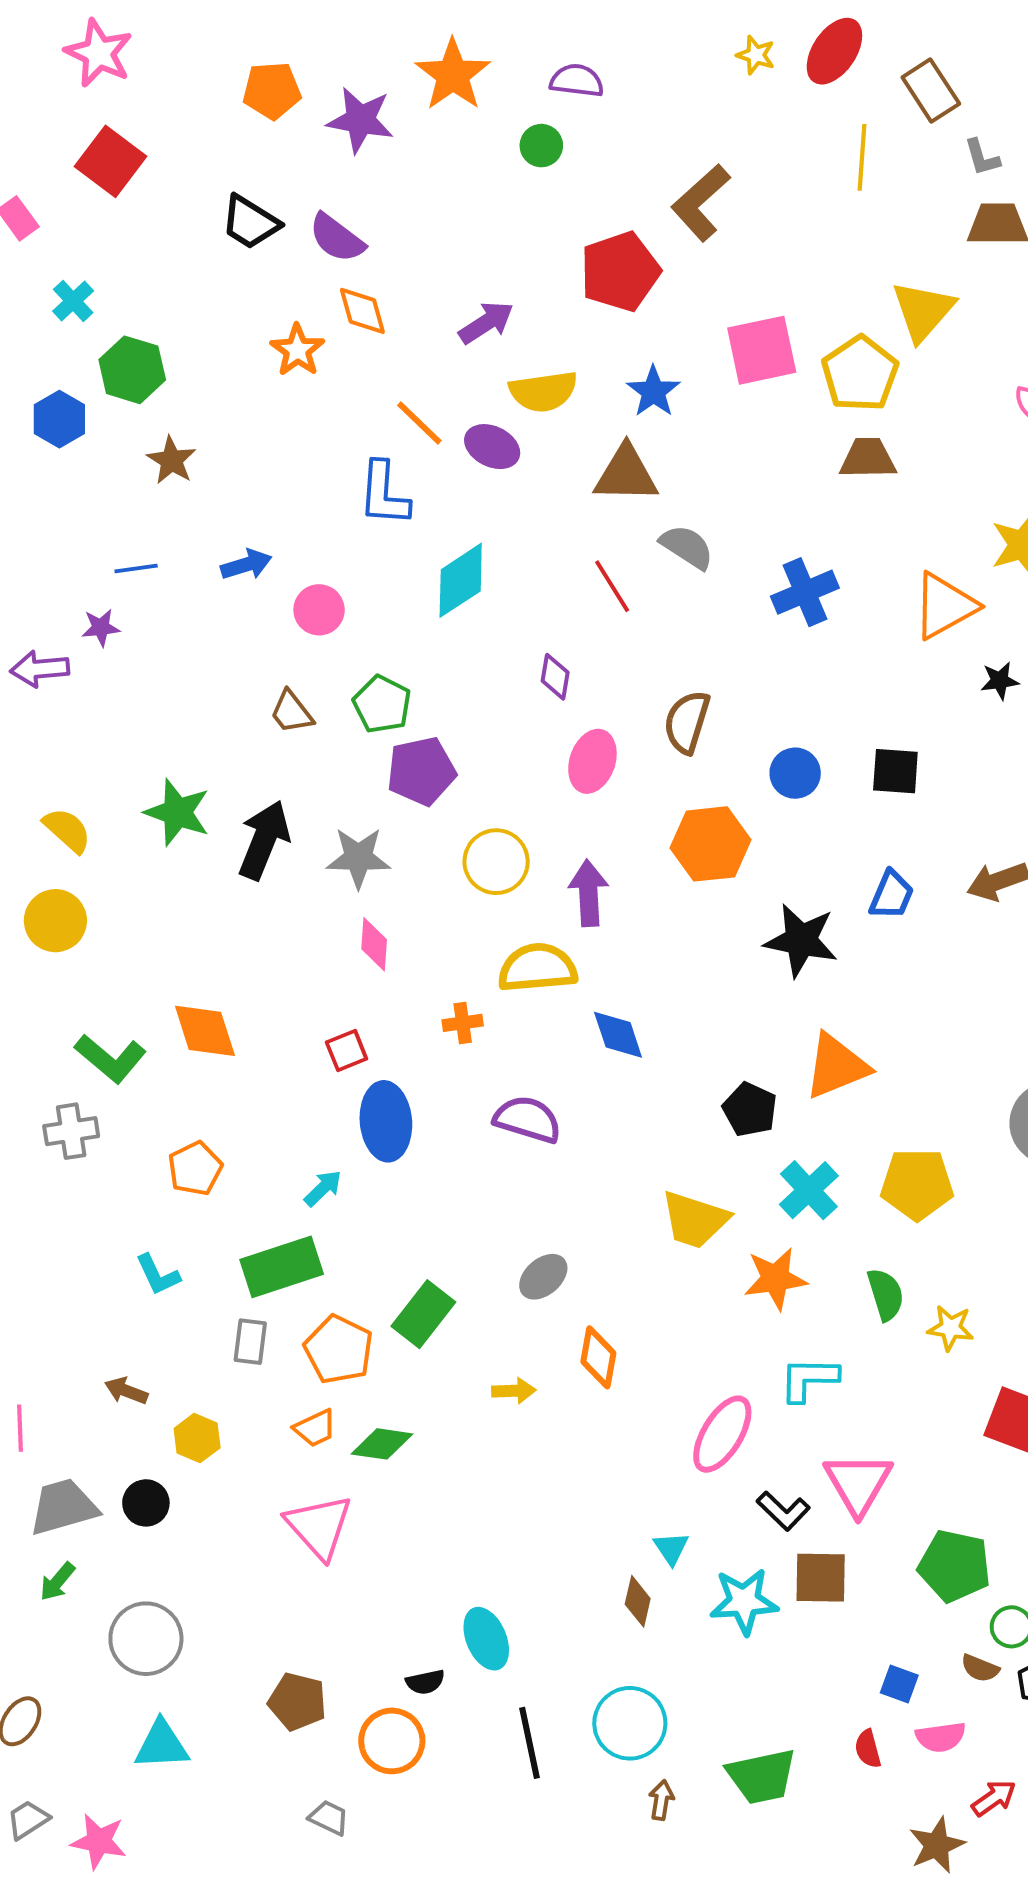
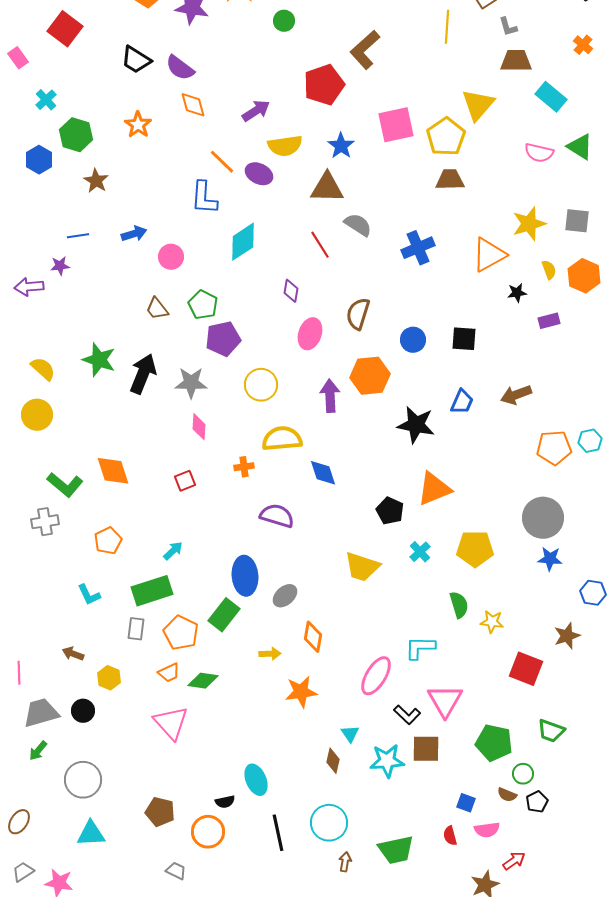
orange star: (297, 350) -> (138, 125), moved
purple arrow: (589, 893) -> (330, 396), moved
blue ellipse: (386, 1121) -> (245, 576), moved
cyan cross: (809, 1190) -> (420, 552), size x0.7
orange star: (775, 1279) -> (301, 692), moved

